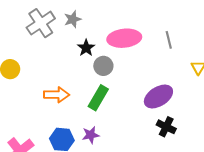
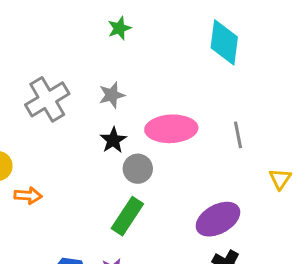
gray star: (73, 19) -> (112, 95), moved
orange arrow: (57, 95) -> (28, 196), moved, size x0.7

